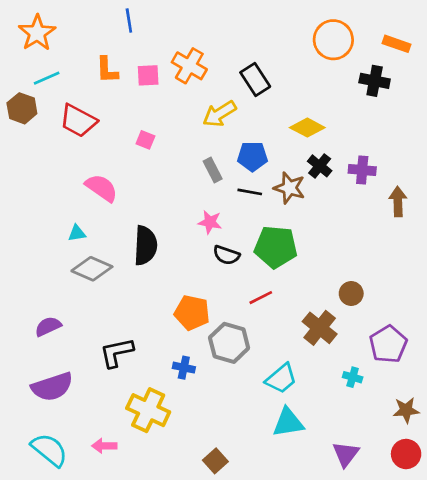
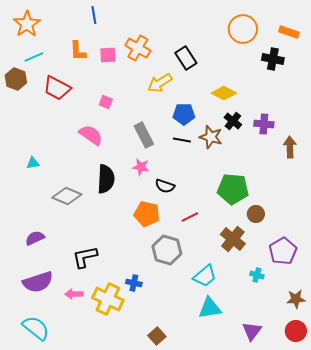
gray rectangle: (213, 170) -> (144, 135), moved, size x1.4
pink semicircle: (102, 188) -> (91, 135), moved
pink star: (210, 222) -> (141, 167), moved
cyan triangle: (77, 233) -> (33, 163), moved
green pentagon: (276, 247) -> (233, 189), moved
orange pentagon: (192, 313) -> (147, 214), moved
blue cross: (184, 368) -> (134, 283), moved
pink arrow: (104, 446) -> (74, 294), moved

